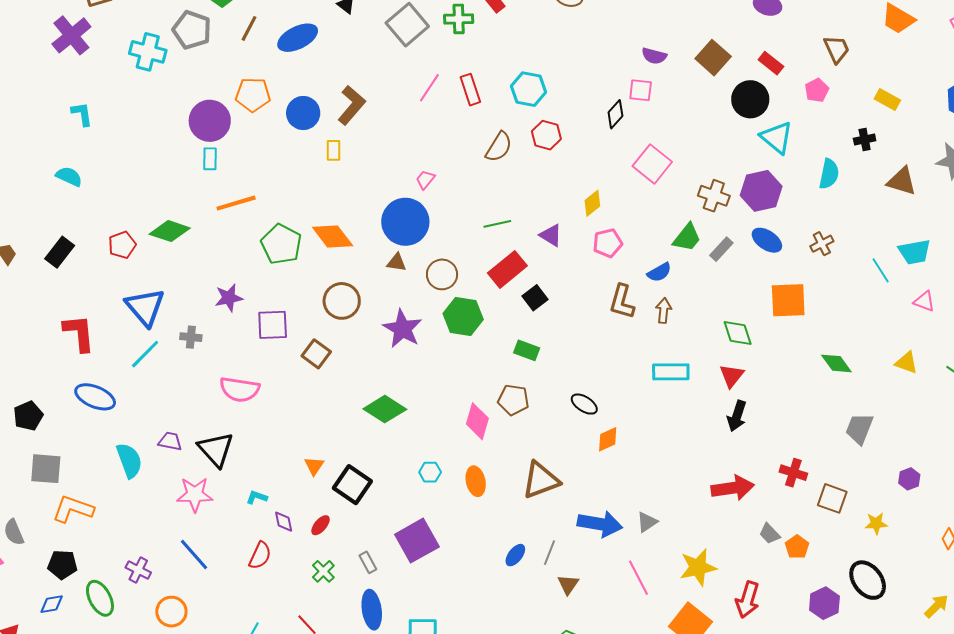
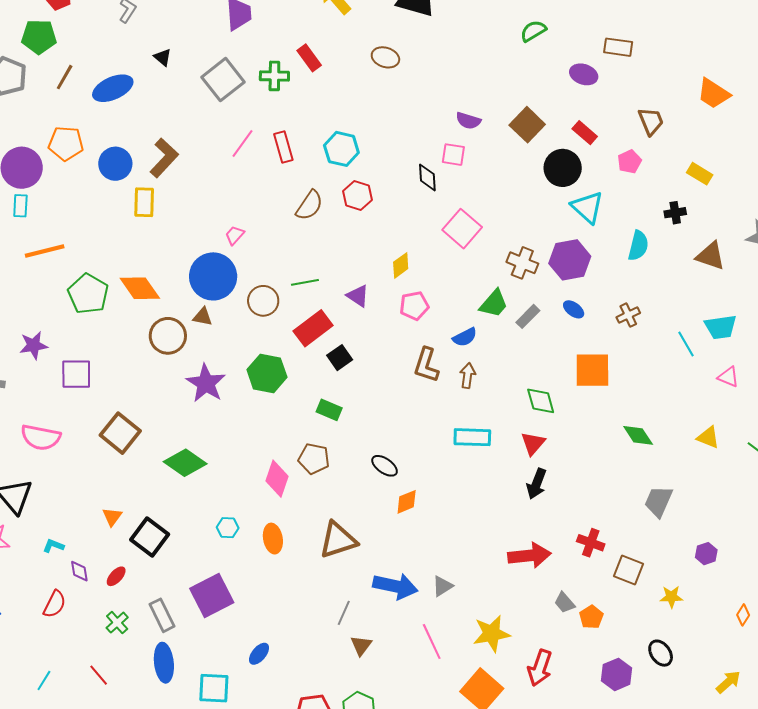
black diamond: (615, 114) -> (427, 177), turned -48
yellow rectangle: (334, 150) -> (144, 202), size x1.4
blue ellipse: (767, 240) -> (574, 309), size x0.7
brown circle: (442, 274) -> (263, 301), moved
brown circle: (342, 301) -> (168, 336), moved
brown square: (316, 354) -> (120, 433), moved, size x1.4
blue ellipse: (515, 555) -> (259, 654), moved
gray rectangle: (368, 562) -> (162, 615), size x1.5
black ellipse: (868, 580) -> (661, 653), size x0.7

